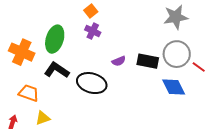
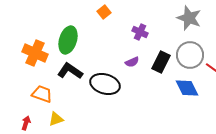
gray star: (176, 17) -> (189, 18), turned 30
purple cross: (93, 31) -> (140, 32), moved
black rectangle: (148, 61) -> (161, 62), turned -75

